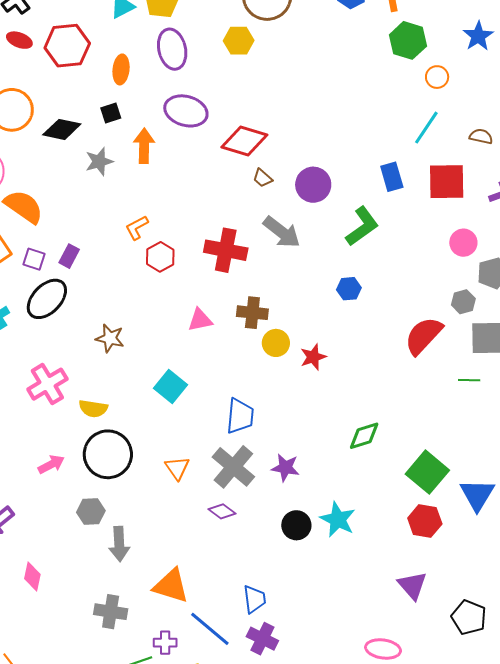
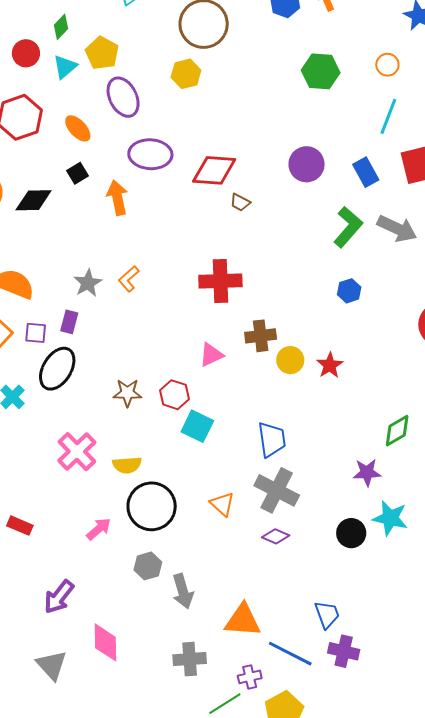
green hexagon: (408, 40) -> (321, 71), moved
orange ellipse: (121, 69) -> (78, 128), turned -36
gray star: (99, 161) -> (88, 283), moved
purple circle: (313, 185) -> (307, 164), moved
gray arrow: (282, 232) -> (397, 229), moved
red hexagon: (160, 257) -> (175, 395), moved
purple star: (285, 468) -> (367, 472), moved
pink diamond: (32, 577) -> (105, 642), size x1.4

